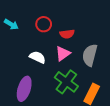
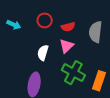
gray semicircle: (90, 55) -> (96, 32), moved
white semicircle: (38, 57) -> (43, 53), turned -91

